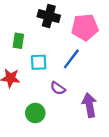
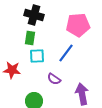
black cross: (49, 16) -> (34, 15), moved
green rectangle: (18, 41) -> (30, 38), moved

